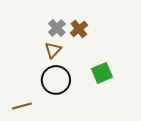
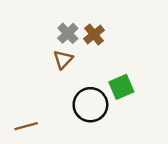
black circle: (56, 80) -> (90, 105), moved

